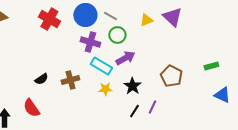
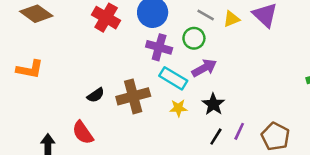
gray line: (110, 16) -> (206, 15), moved
brown pentagon: (171, 76) -> (275, 137), moved
brown cross: (70, 80) -> (133, 96), size x1.4

